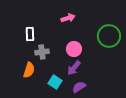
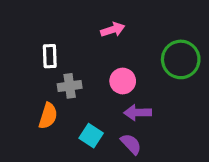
purple arrow: (74, 68) -> (138, 113), moved, turned 49
purple semicircle: (79, 87) -> (131, 144), turned 80

